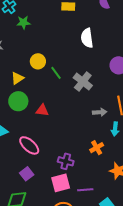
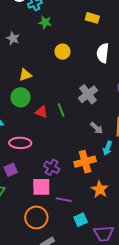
yellow circle: (38, 61) -> (62, 52), moved
green line: (56, 73) -> (61, 110), moved
gray arrow: (100, 112) -> (97, 128), turned 32
pink ellipse: (29, 145) -> (20, 143), turned -55
orange cross: (97, 148) -> (85, 162), size x1.5

